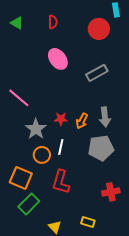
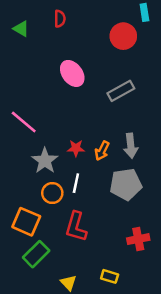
red semicircle: (53, 22) -> (60, 19), moved

